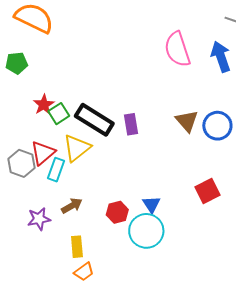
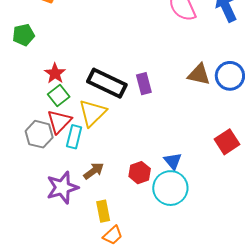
green square: (59, 114) -> (59, 95), moved
brown triangle: (187, 121) -> (199, 74), turned -30
purple star: (39, 219) -> (62, 188), size x1.4

